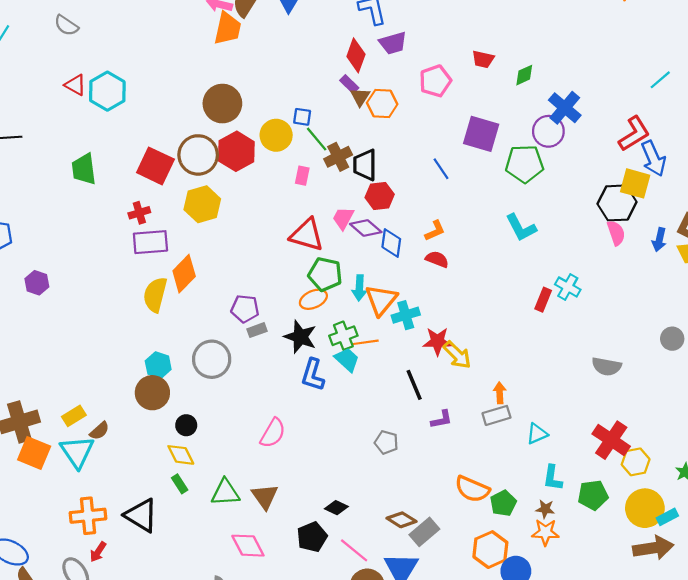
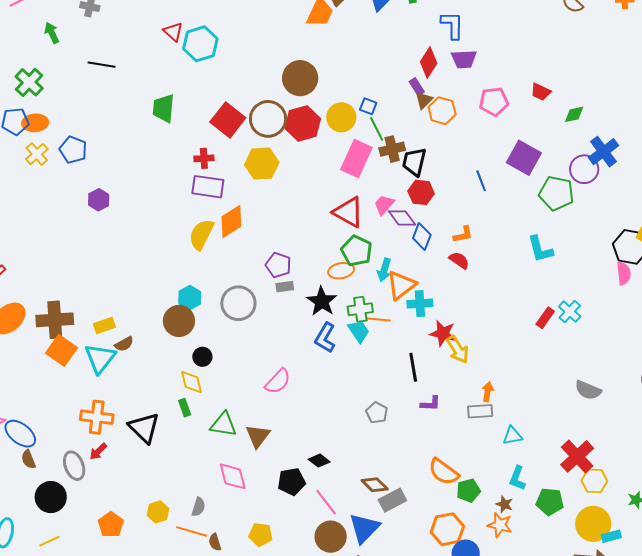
pink rectangle: (302, 176) -> (356, 159), size x2.0

